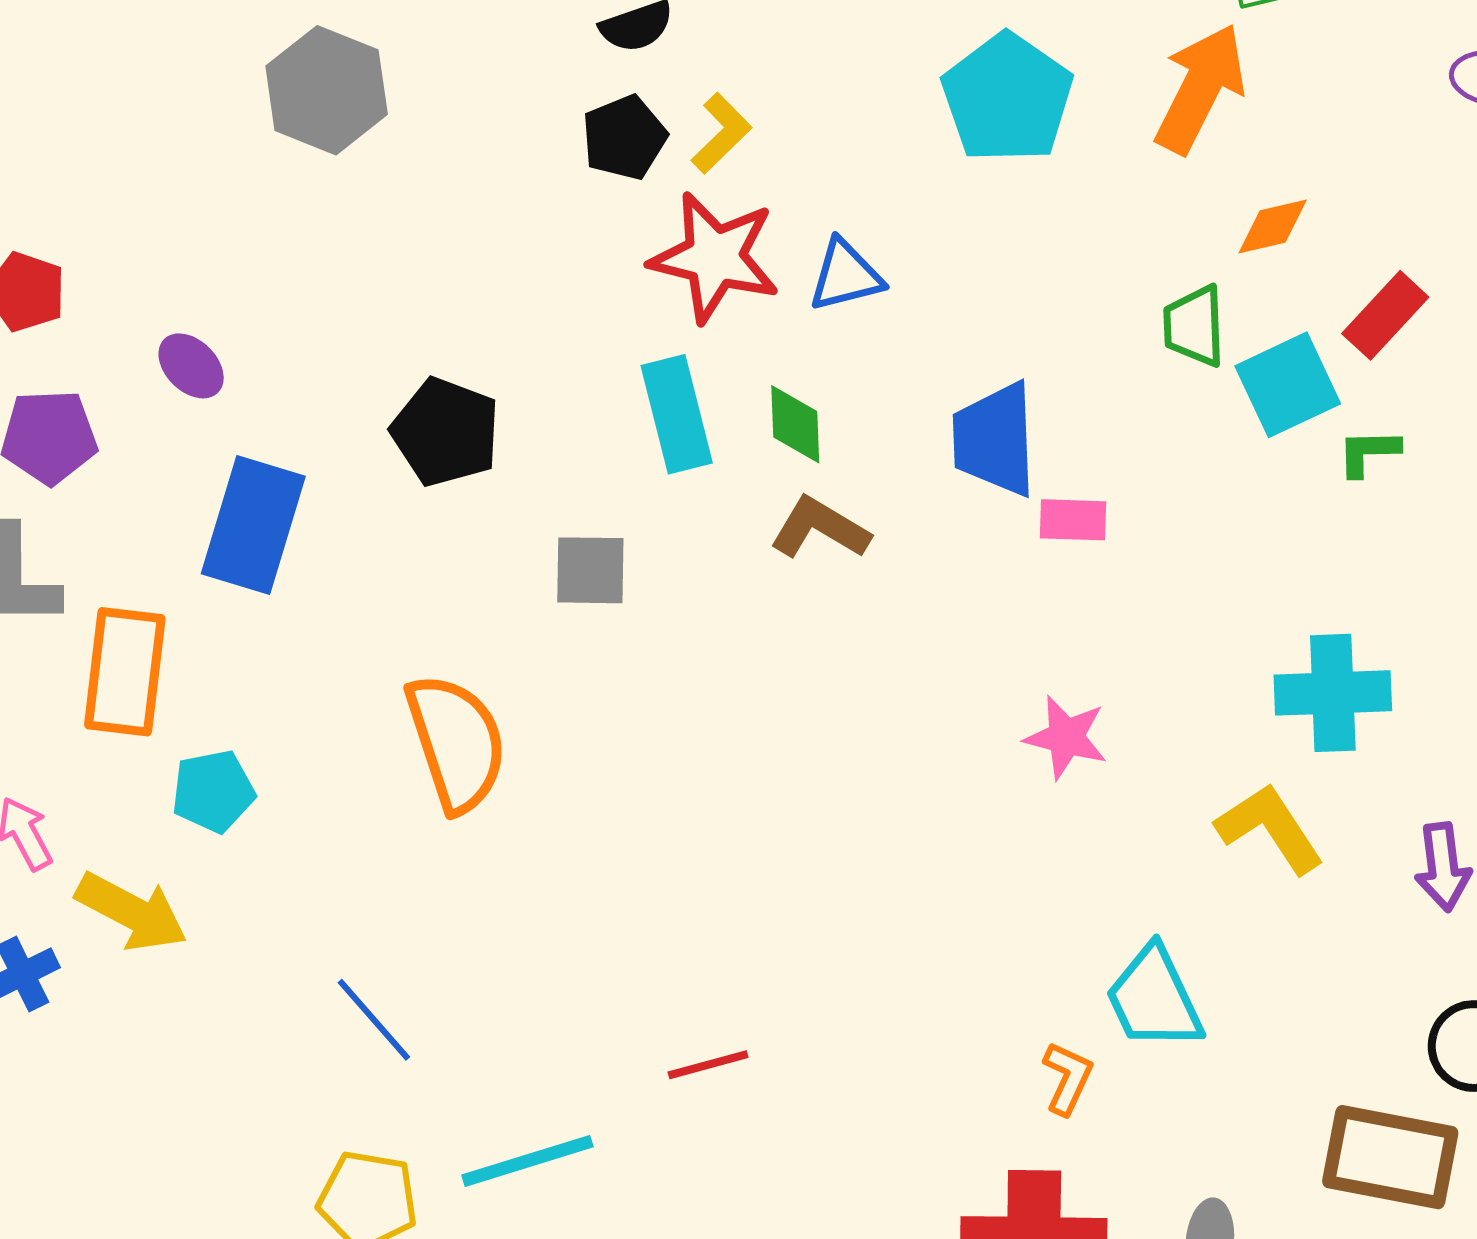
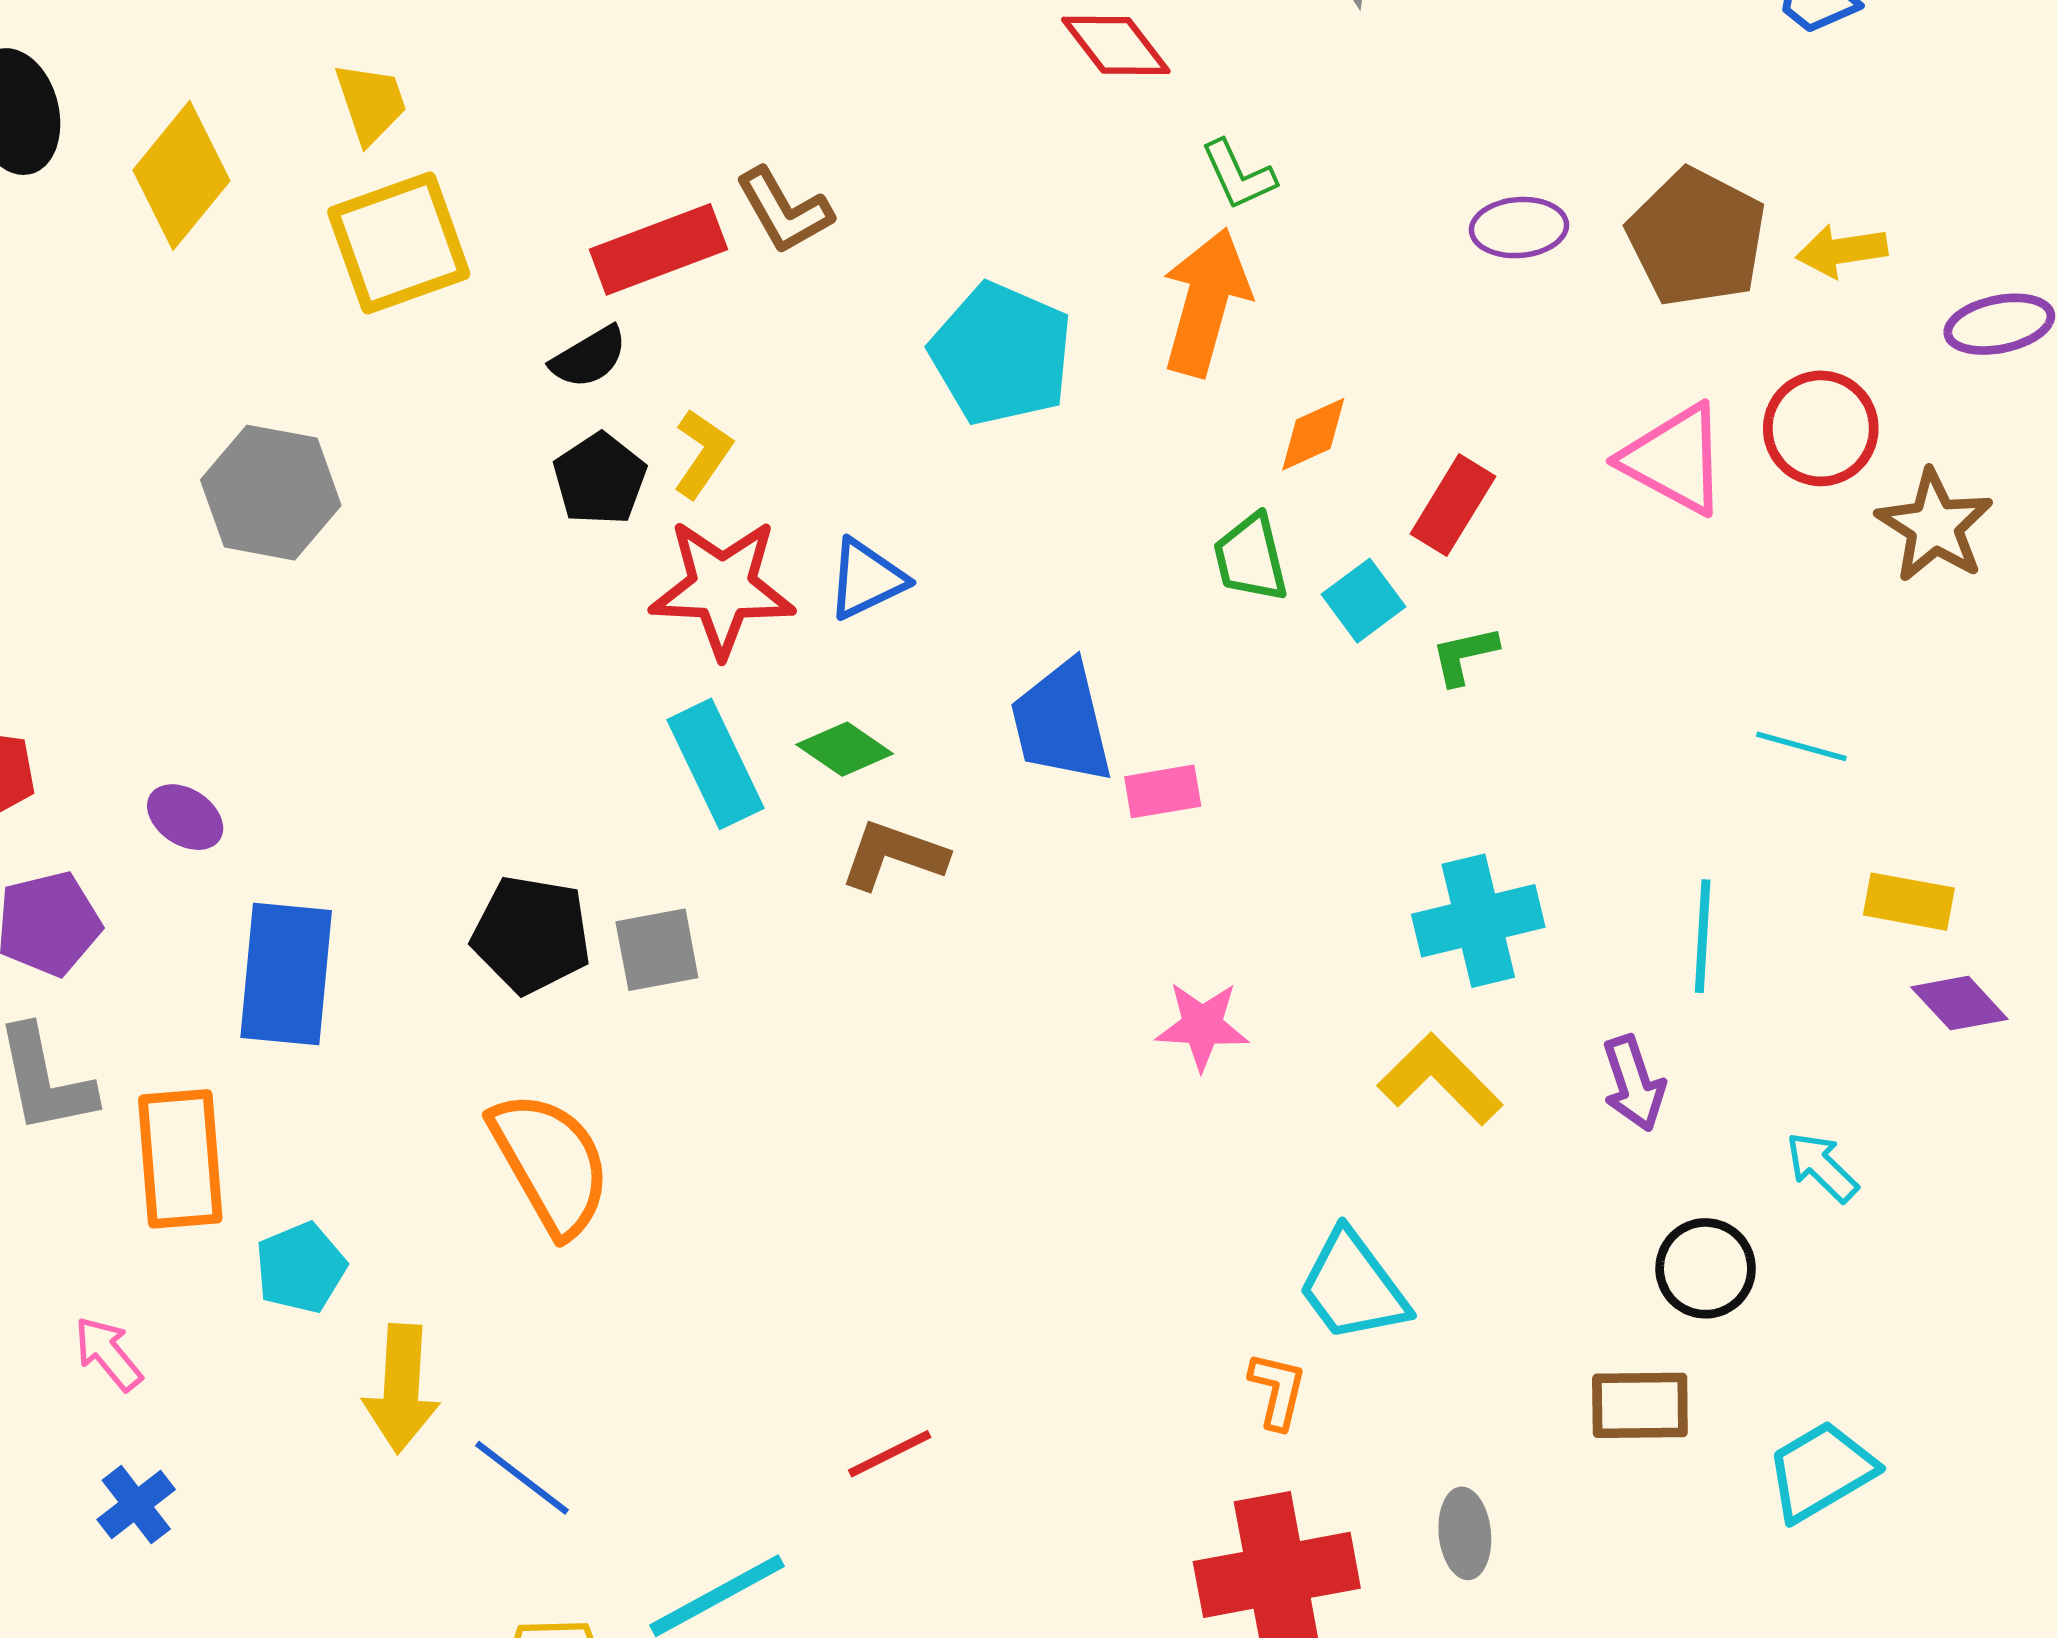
cyan square: (1288, 385) -> (1363, 601), size x0.7
green diamond: (795, 424) -> (845, 749), turned -42
black pentagon: (446, 432) -> (531, 935), moved
yellow arrow: (132, 912) -> (401, 1389), moved, turned 77
brown rectangle: (1390, 1157) -> (1640, 1405), size x0.7

